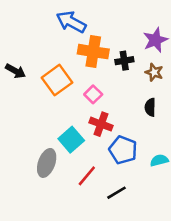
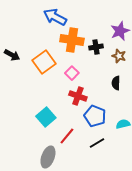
cyan square: (71, 140) -> (46, 117), moved
gray ellipse: (47, 163) -> (48, 157), moved
black line: (117, 193) -> (97, 143), moved

